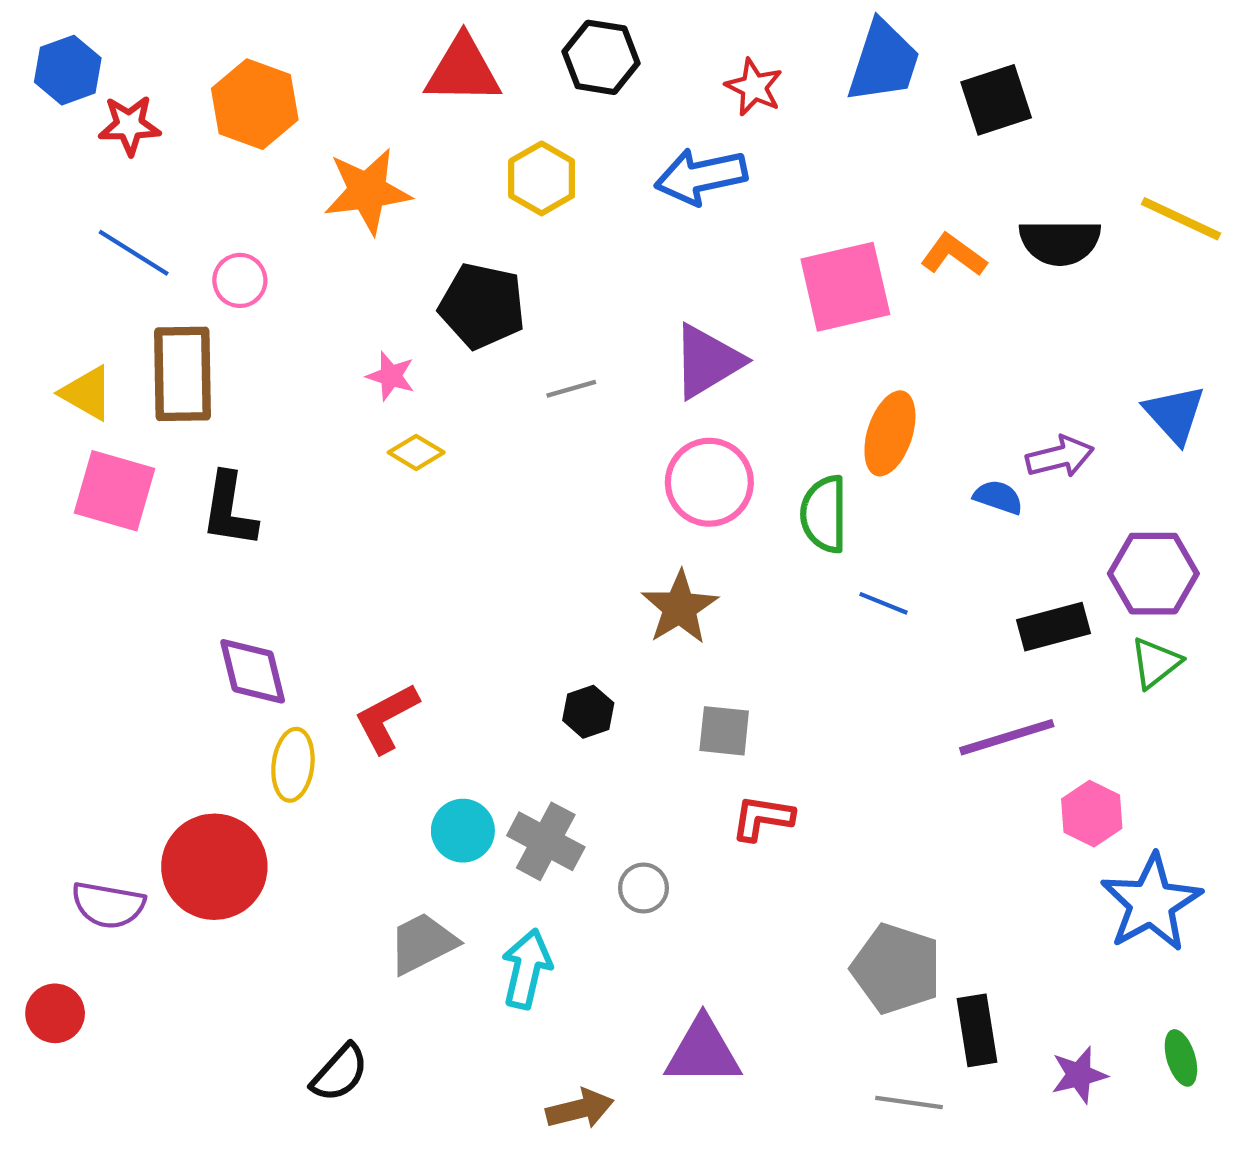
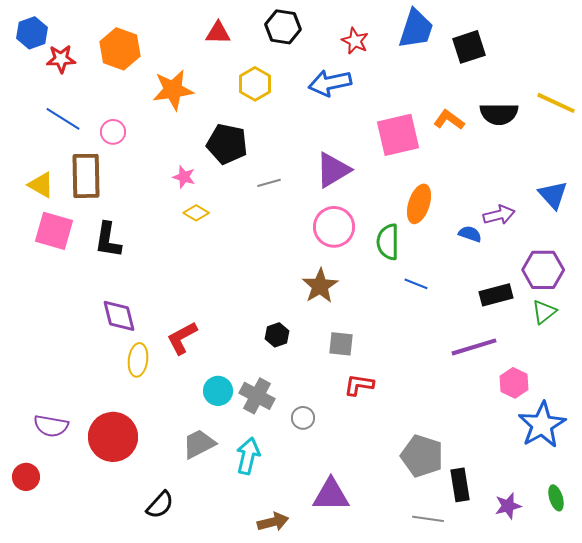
red triangle: (463, 70) -> (218, 33), size x0.7
red circle: (214, 867) -> (113, 437), moved

